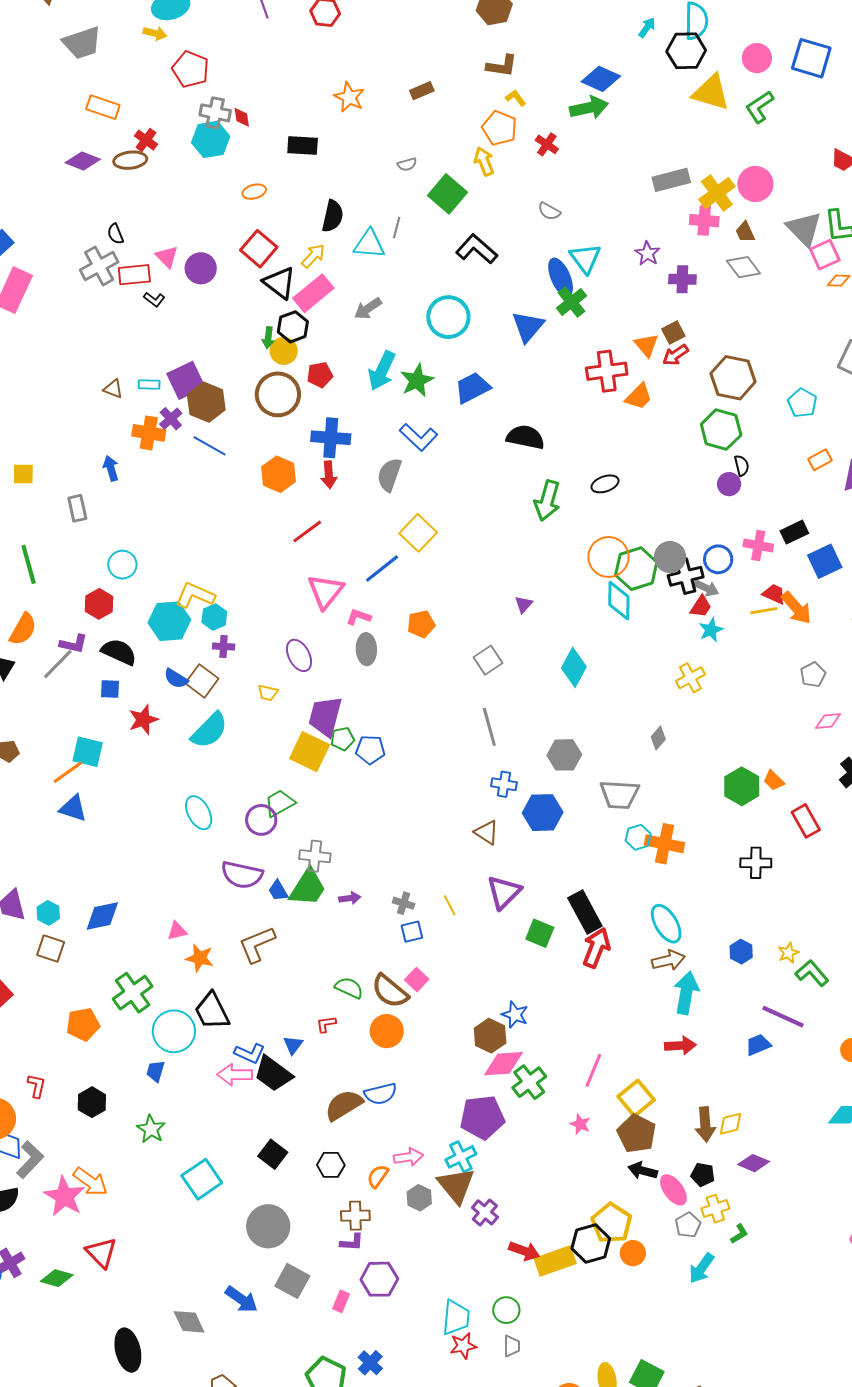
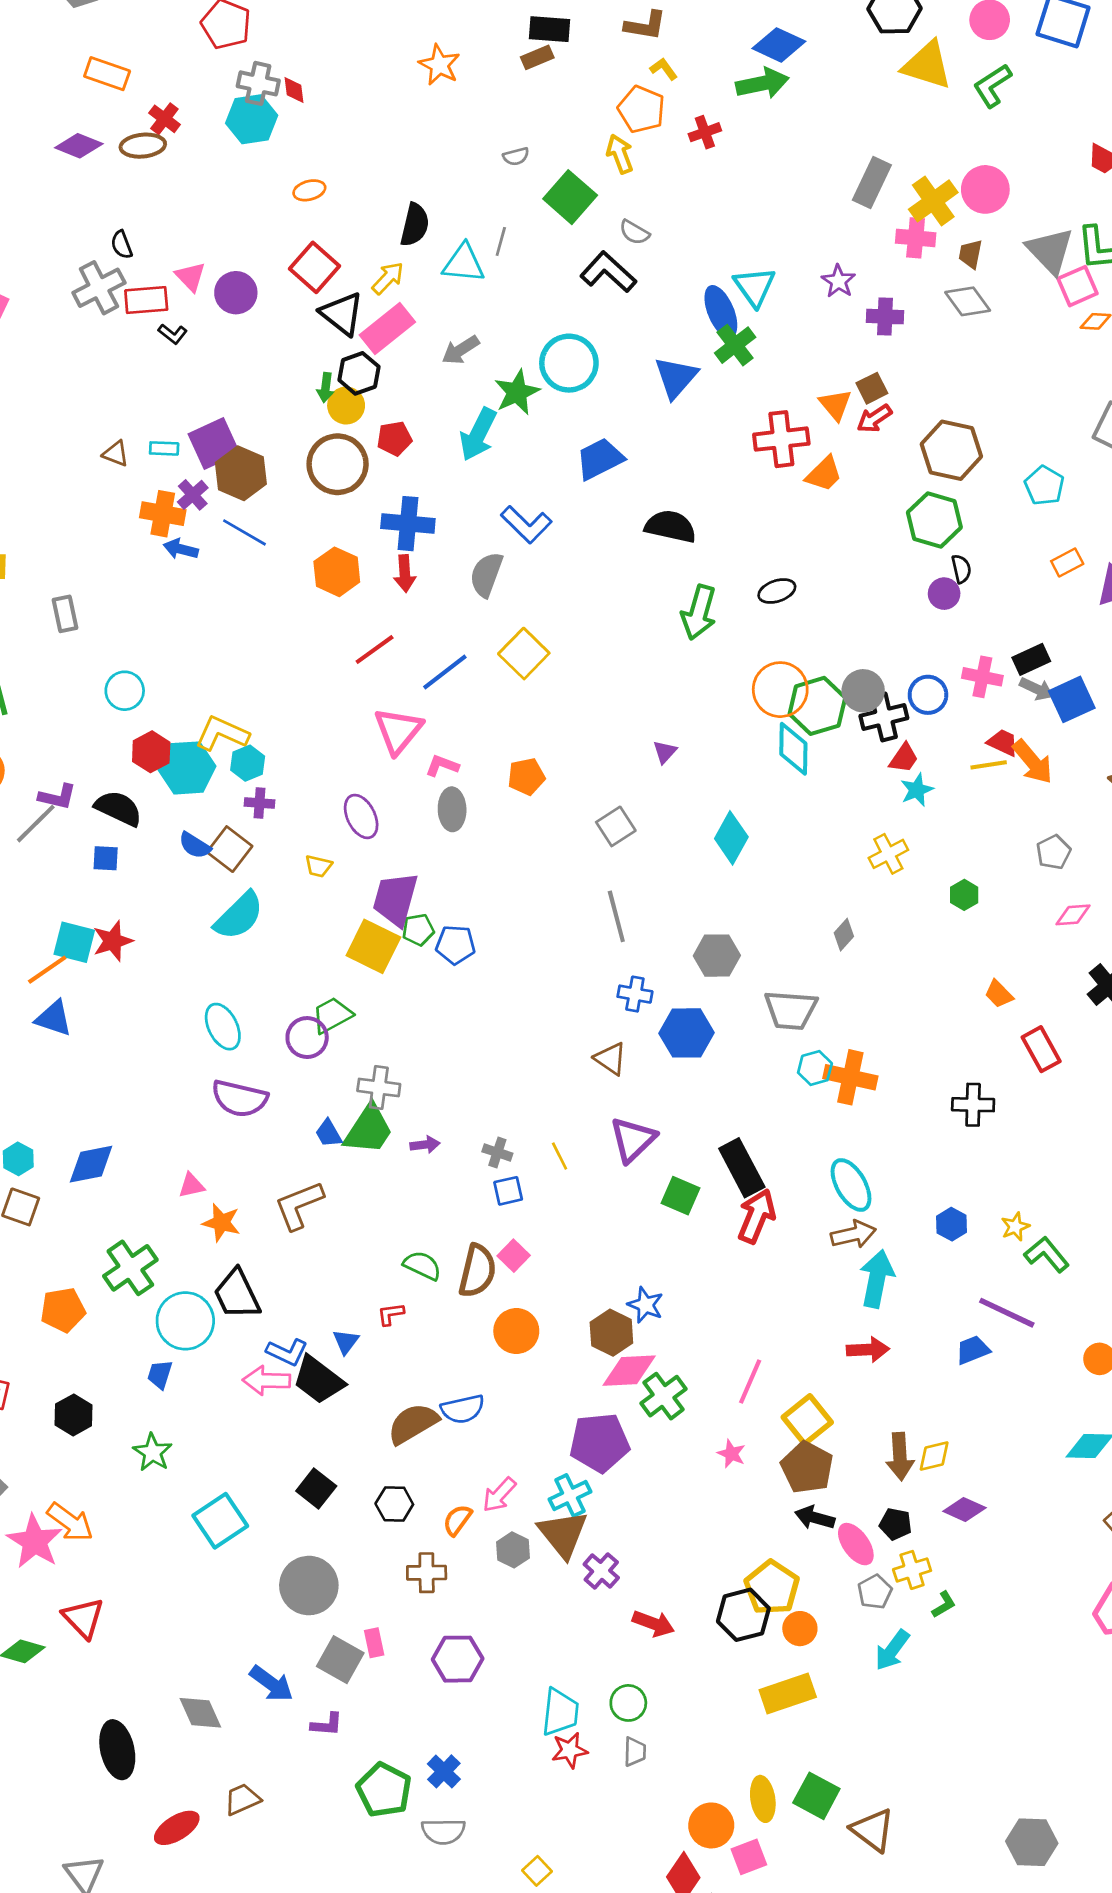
red cross: (547, 144) -> (705, 132), turned 35
black rectangle: (303, 146) -> (550, 29), moved
gray rectangle: (671, 180) -> (872, 182), turned -51
gray semicircle: (549, 211) -> (634, 232), moved
brown trapezoid: (745, 232) -> (970, 254), turned 35
green star: (417, 380) -> (517, 392), moved
blue arrow: (111, 468) -> (181, 549), moved, turned -60
blue line: (382, 569) -> (445, 672), moved
gray arrow: (706, 588) -> (1036, 689), moved
red hexagon: (99, 604) -> (151, 752), moved
red star: (143, 720) -> (113, 941), moved
green hexagon: (742, 786) -> (964, 895), moved, size x0.6
purple semicircle: (242, 875) -> (240, 1099), moved
brown semicircle: (390, 991) -> (477, 1271), turned -117
orange circle: (387, 1031) -> (516, 1331), moved
pink arrow: (408, 1157) -> (499, 1495), turned 140
purple L-shape: (352, 1242) -> (327, 1724), moved
yellow rectangle: (555, 1261) -> (788, 1694), moved
pink rectangle: (341, 1301) -> (374, 1643), moved, turned -35

